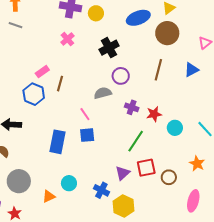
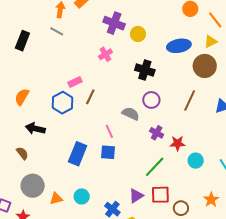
black cross: (109, 48) -> (145, 70), turned 36
gray semicircle: (103, 93) -> (131, 114), turned 30
orange triangle: (49, 196) -> (56, 199), moved

